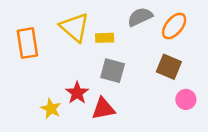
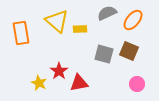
gray square: (113, 71) -> (104, 54), moved
pink circle: (186, 99) -> (137, 84), moved

